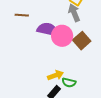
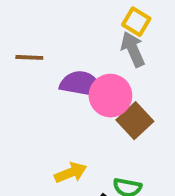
brown square: (82, 41) -> (135, 121), moved
yellow arrow: (56, 75) -> (71, 173), moved

